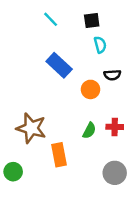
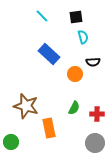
red cross: (115, 127) -> (97, 114), moved

